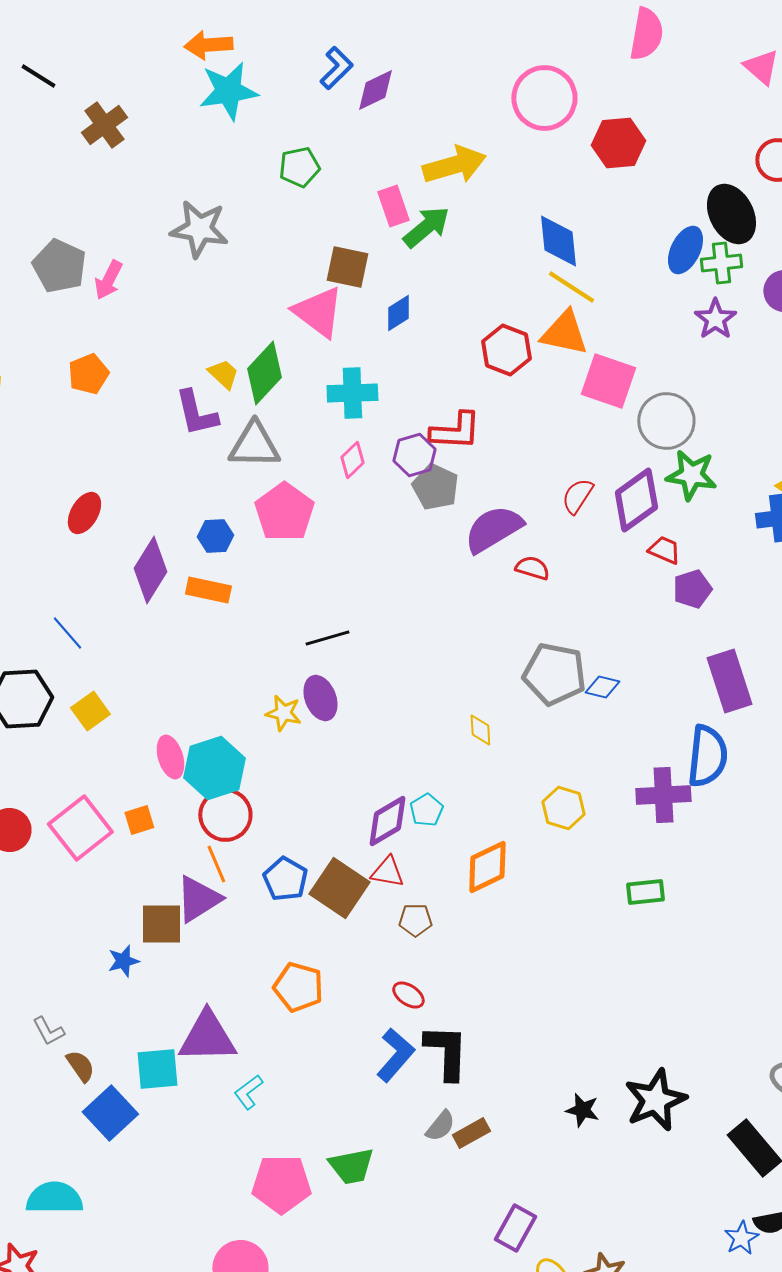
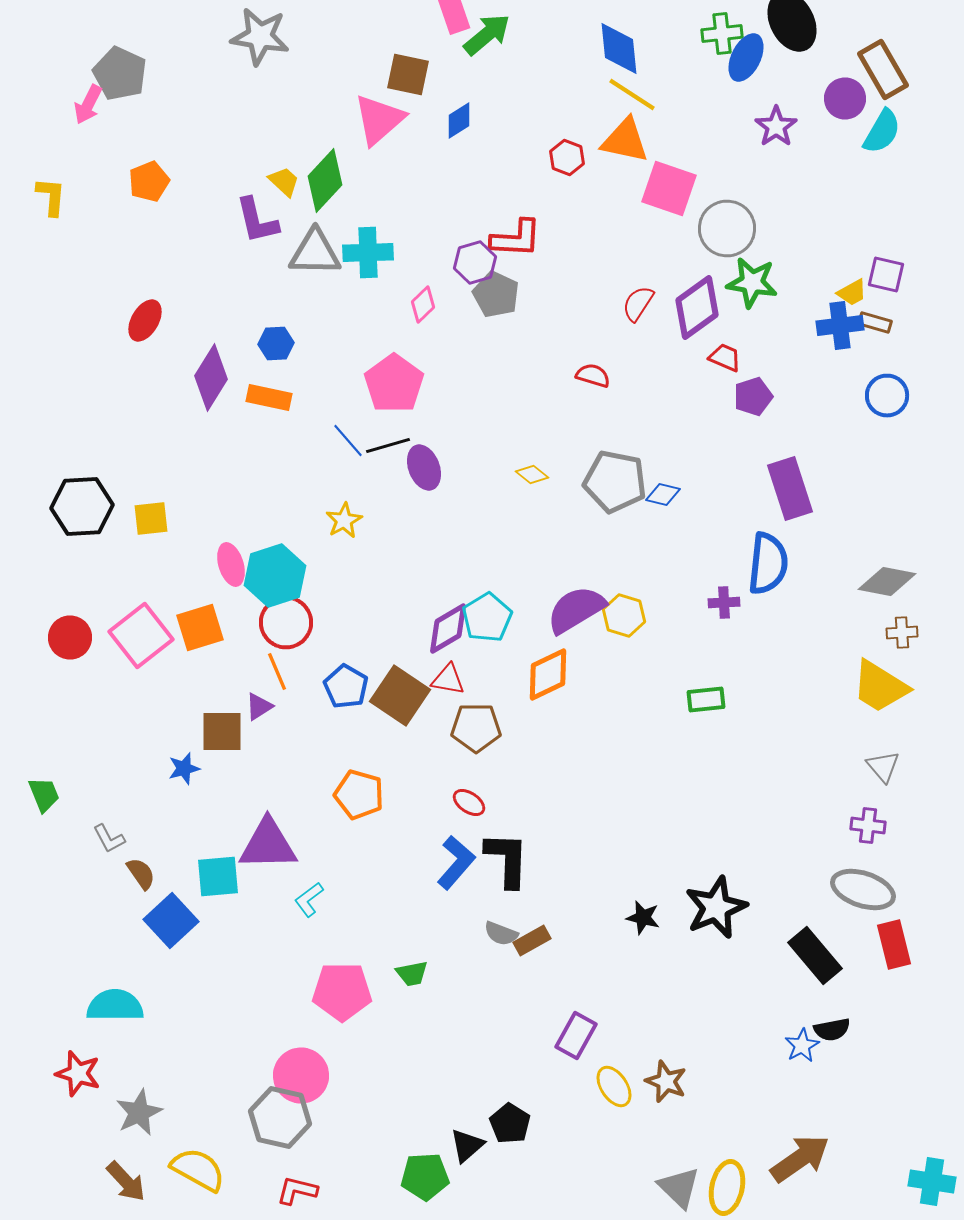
green cross: (721, 263) -> (722, 34), moved
pink arrow: (108, 280) -> (88, 104), moved
pink triangle: (318, 312) -> (379, 120), turned 42
red hexagon: (506, 350) -> (567, 158), size x0.7
cyan cross: (352, 393) -> (368, 252), moved
pink diamond: (352, 460) -> (423, 304), moved
pink pentagon: (284, 512) -> (394, 384), moved
purple semicircle: (493, 529) -> (576, 610), moved
blue line: (67, 633) -> (348, 440), moved
purple ellipse: (320, 698) -> (424, 468), moved
yellow square: (90, 711) -> (151, 518), turned 30
yellow star: (283, 713) -> (344, 520), turned 30
yellow diamond: (480, 730) -> (532, 474), moved, turned -48
purple cross: (663, 795) -> (724, 602), size x0.6
cyan pentagon: (426, 810) -> (487, 618), size x1.5
orange square: (139, 820) -> (200, 628), size x1.6
purple triangle: (198, 899) -> (259, 706), size x0.6
brown pentagon: (415, 920) -> (476, 728), size x1.5
gray semicircle: (440, 1126) -> (501, 934), turned 72
green trapezoid: (351, 1166) -> (412, 974), size x0.7

